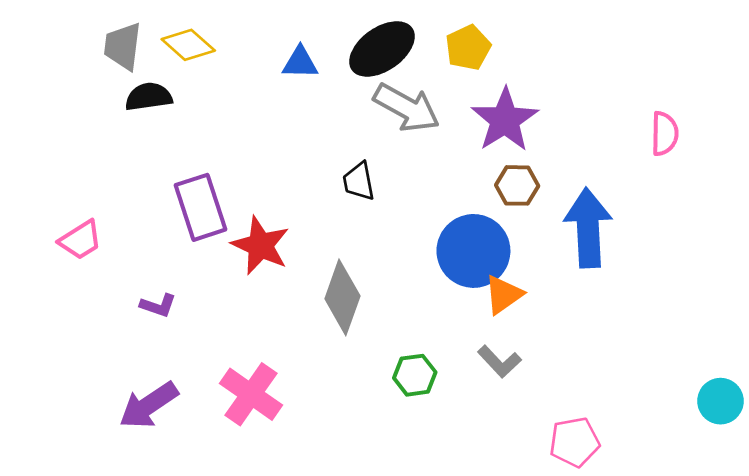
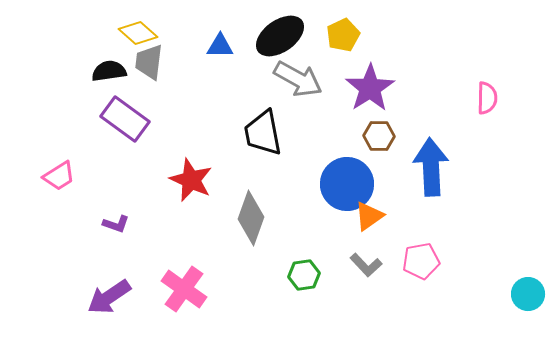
gray trapezoid: (123, 46) -> (149, 62), moved
black trapezoid: (359, 181) -> (263, 133), size x1.6
purple rectangle: (200, 207) -> (125, 119), moved, turned -36
pink pentagon: (574, 442) -> (421, 261), moved

